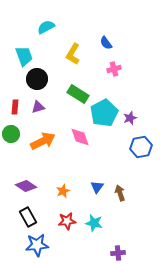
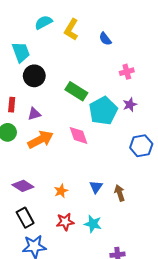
yellow L-shape: (73, 54) -> (71, 30), moved
pink cross: (114, 69) -> (127, 72), moved
purple triangle: (38, 107) -> (34, 114), moved
purple star: (130, 118) -> (130, 105), moved

